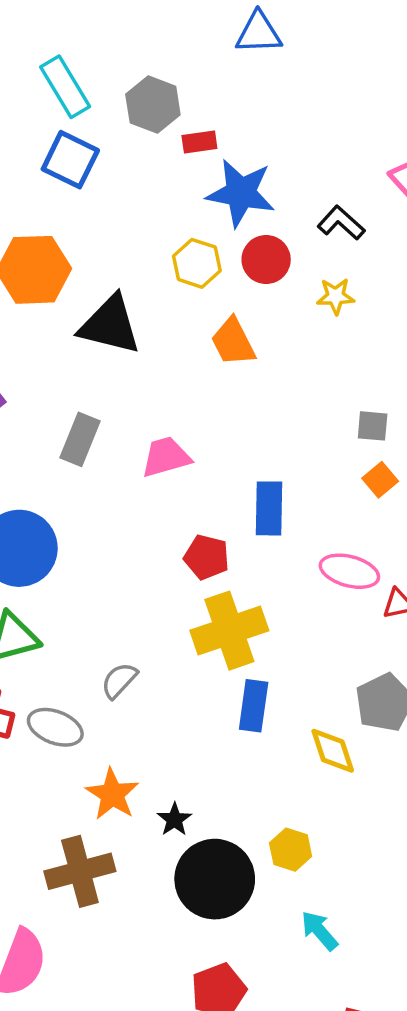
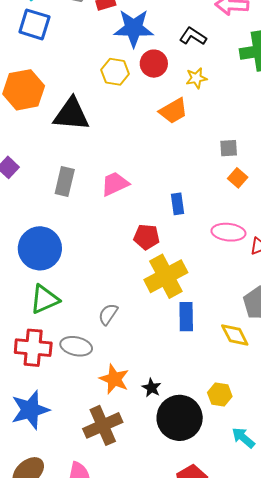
orange trapezoid: (233, 342) -> (173, 111), moved, turned -84
blue rectangle: (269, 508) -> (177, 204), size x0.7

